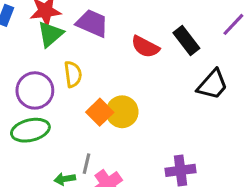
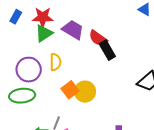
black rectangle: (186, 41) -> (107, 50), moved
red semicircle: (145, 47) -> (98, 38), moved

